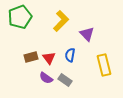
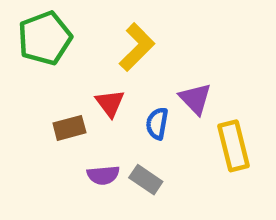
purple triangle: (87, 34) -> (195, 99), moved
red triangle: (49, 58) -> (110, 103), moved
purple semicircle: (46, 78) -> (103, 175), turned -40

